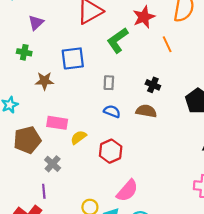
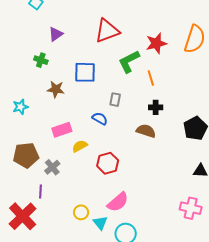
orange line: (167, 44) -> (151, 78), moved
black cross: (153, 85) -> (156, 107), turned -32
blue semicircle: (112, 111) -> (100, 118), moved
pink rectangle: (57, 123) -> (62, 130), turned -36
brown pentagon: (27, 140) -> (26, 155), moved

